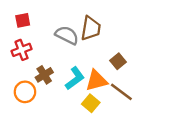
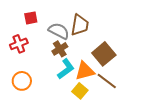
red square: (23, 20) -> (31, 18), moved
brown square: (118, 61) -> (104, 54), size x1.6
brown cross: (44, 75) -> (60, 49), moved

